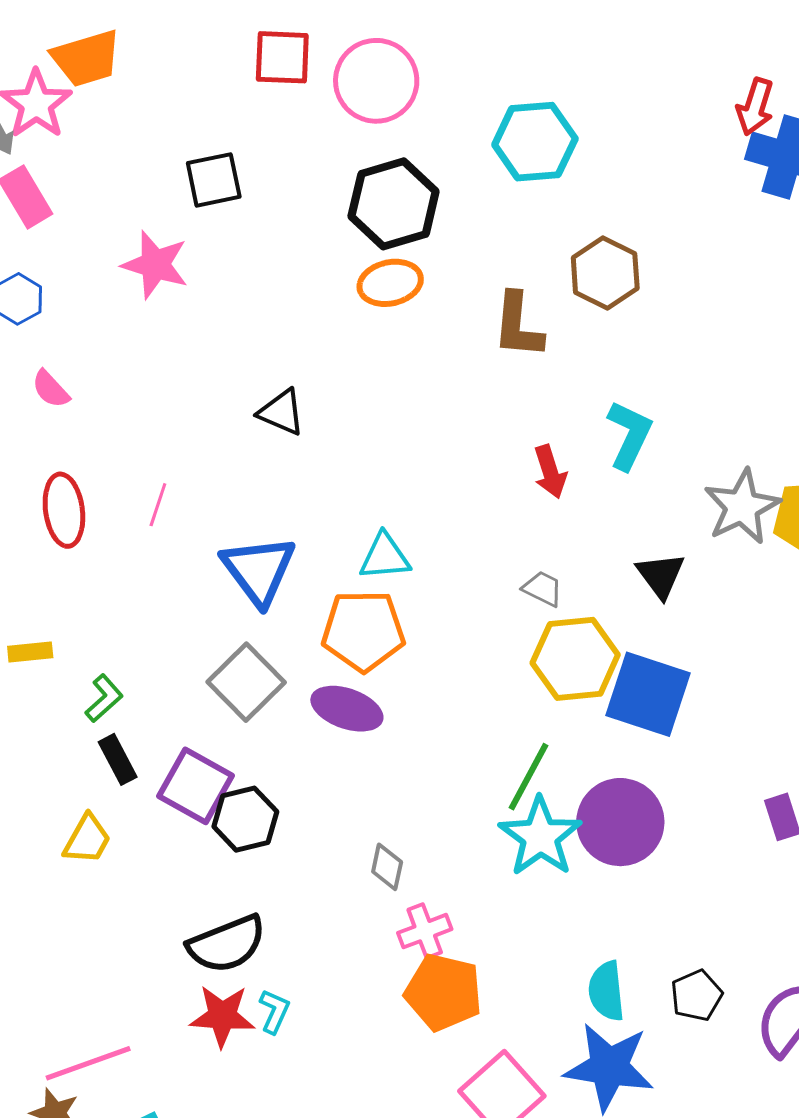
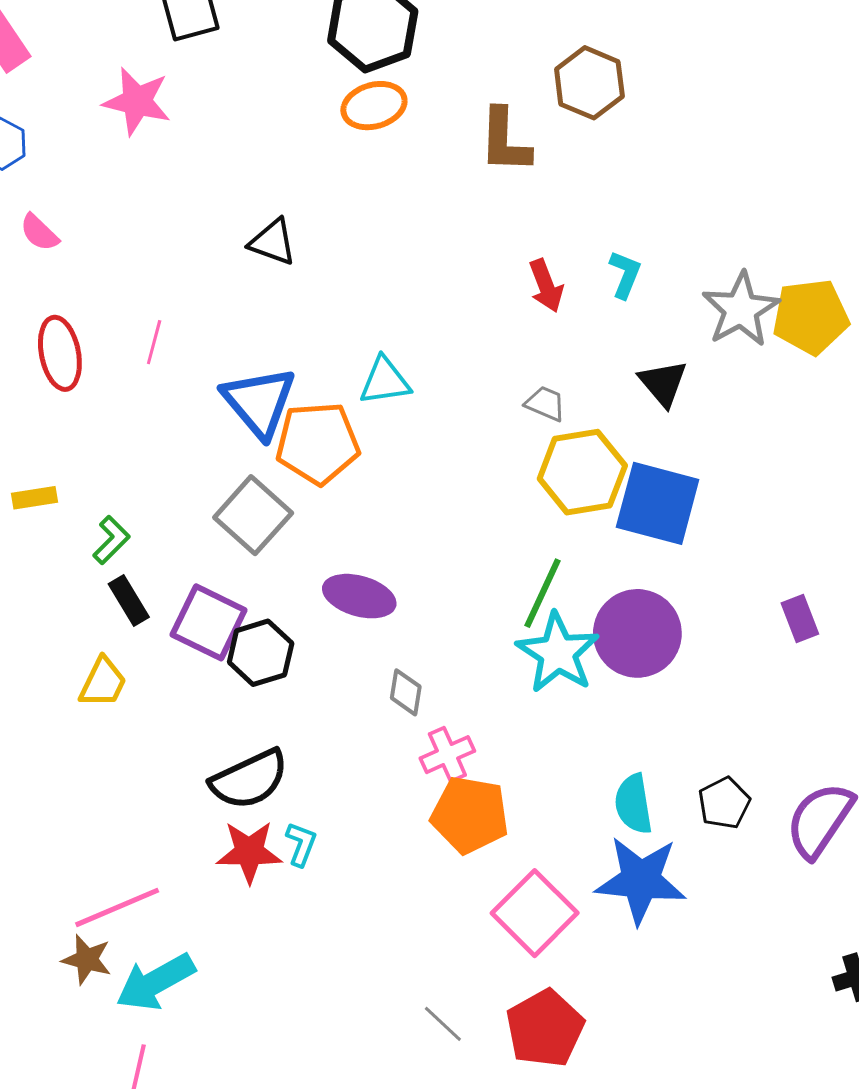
cyan L-shape: (629, 435) -> (625, 274), moved, size x0.7
orange pentagon: (363, 631) -> (318, 443), moved
purple ellipse: (347, 709) -> (359, 596), moved

